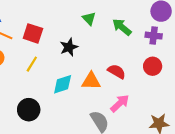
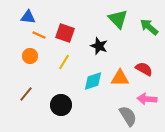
green triangle: (89, 19) -> (118, 19), size x1.5
black star: (69, 47) -> (99, 46), turned -30
pink arrow: (120, 103) -> (147, 99), turned -132

